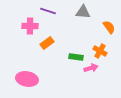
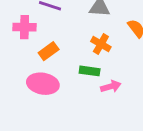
orange cross: (100, 51) -> (101, 44), moved
pink ellipse: (27, 79) -> (43, 84), moved

